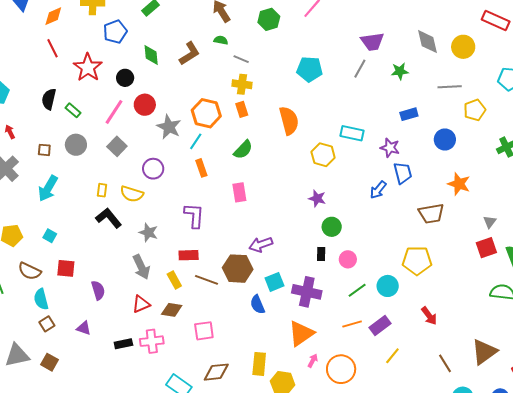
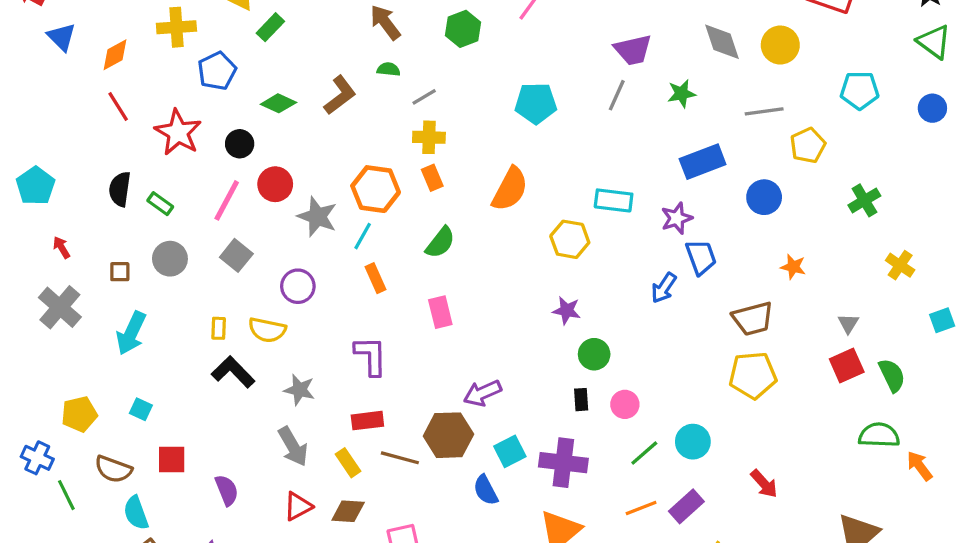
green diamond: (151, 55) -> (278, 103), turned -55
gray line: (241, 59) -> (424, 97), turned -49
blue rectangle: (409, 114) -> (703, 162), size x1.5
orange semicircle: (289, 121) -> (510, 189), turned 48
purple star: (390, 148) -> (677, 218), turned -30
orange star: (459, 184) -> (793, 267), size x0.7
yellow pentagon: (417, 261) -> (753, 375), moved

